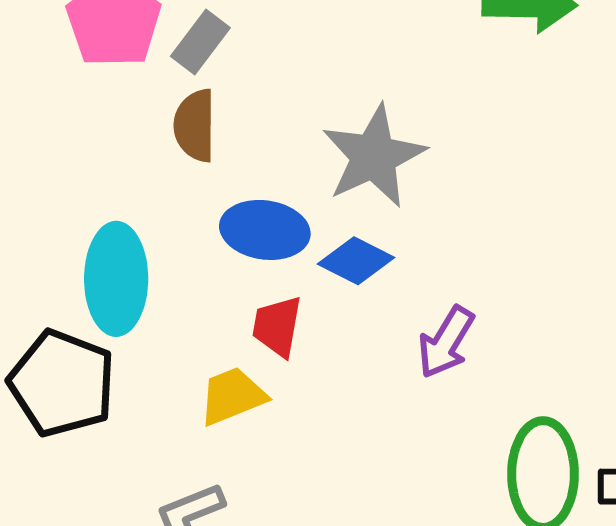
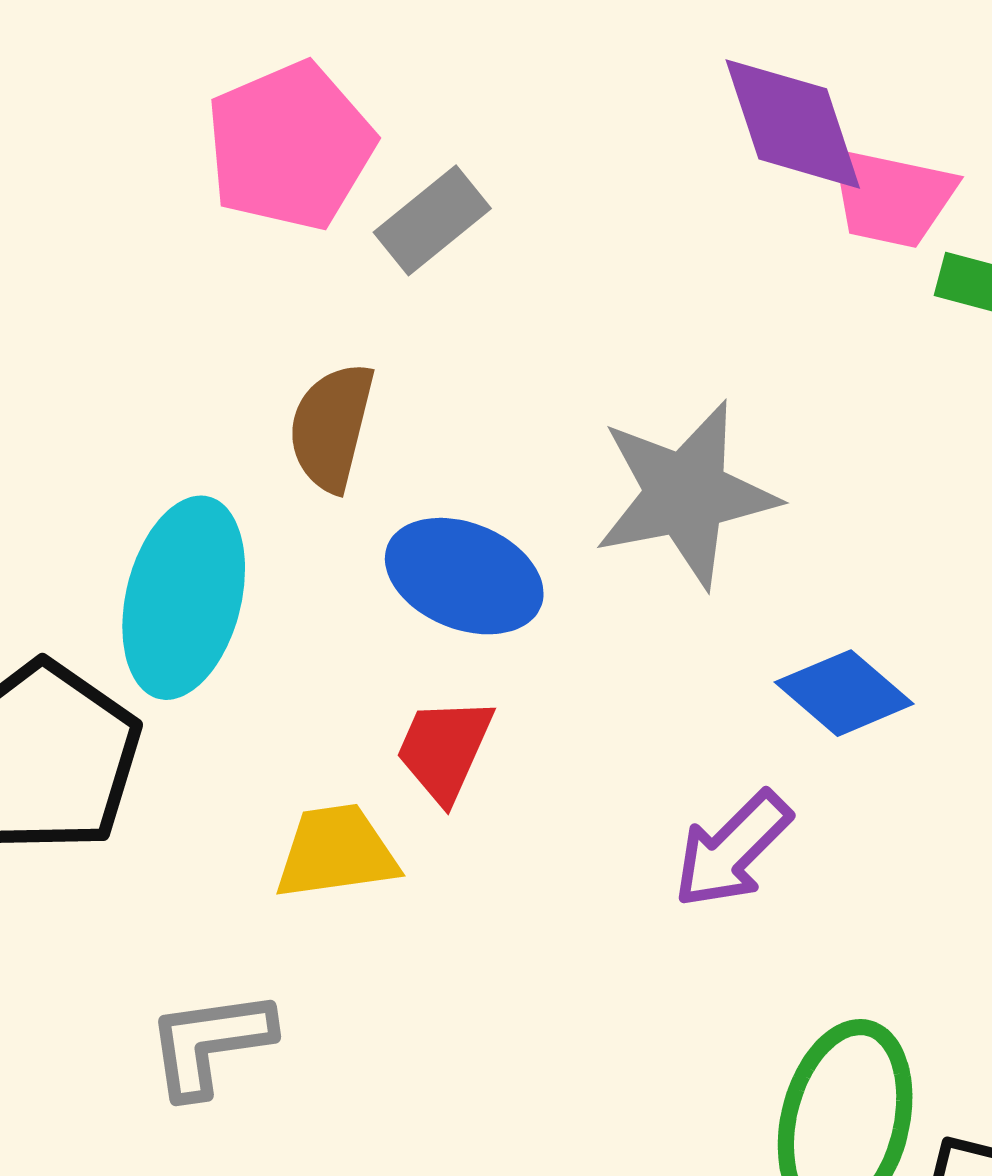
brown semicircle: (195, 126) -> (331, 427), moved
blue diamond: (356, 261) -> (844, 693), moved

